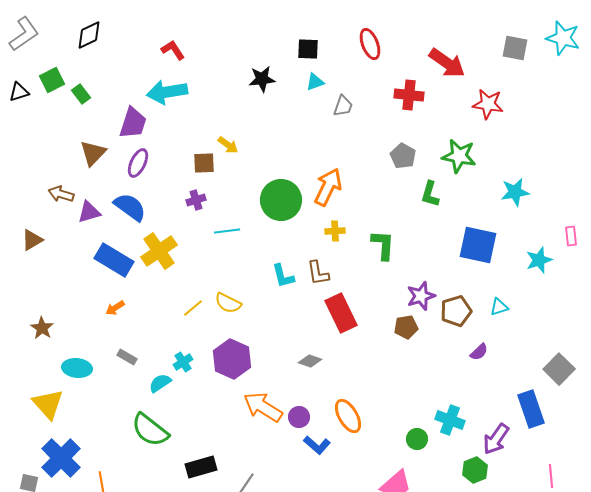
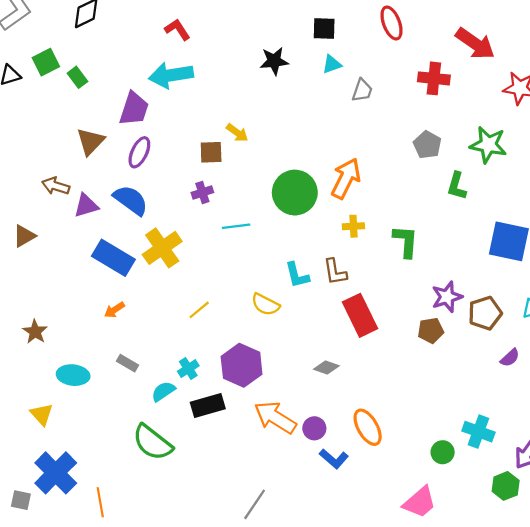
yellow semicircle: (228, 303) -> (265, 304), moved
yellow triangle: (48, 404) -> (42, 414), size x0.7
black rectangle: (201, 467) -> (208, 406), moved

